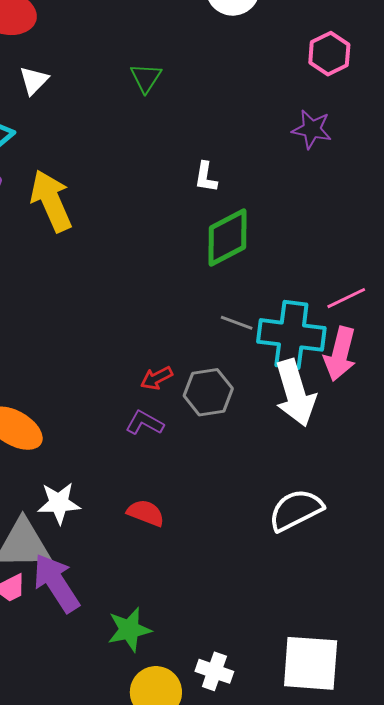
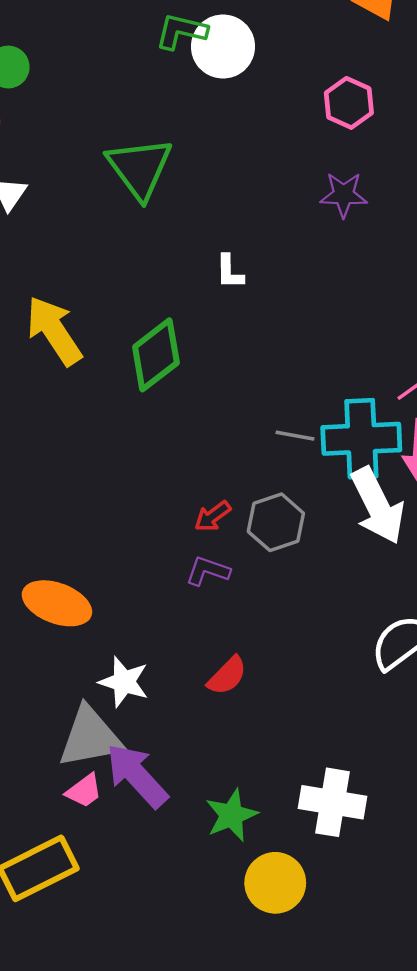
green triangle: (146, 78) -> (140, 168), size x1.8
green diamond: (227, 238) -> (156, 355), moved
white star: (59, 503) -> (124, 682), turned 30
red semicircle: (146, 513) -> (227, 676), turned 123
white cross: (214, 671) -> (333, 802), moved, size x1.5

